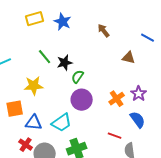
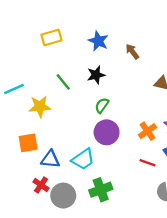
blue star: (63, 22) -> (98, 41), moved
black star: (65, 63) -> (96, 75), moved
yellow star: (34, 86) -> (40, 107), moved
red line: (115, 136) -> (148, 163), moved

